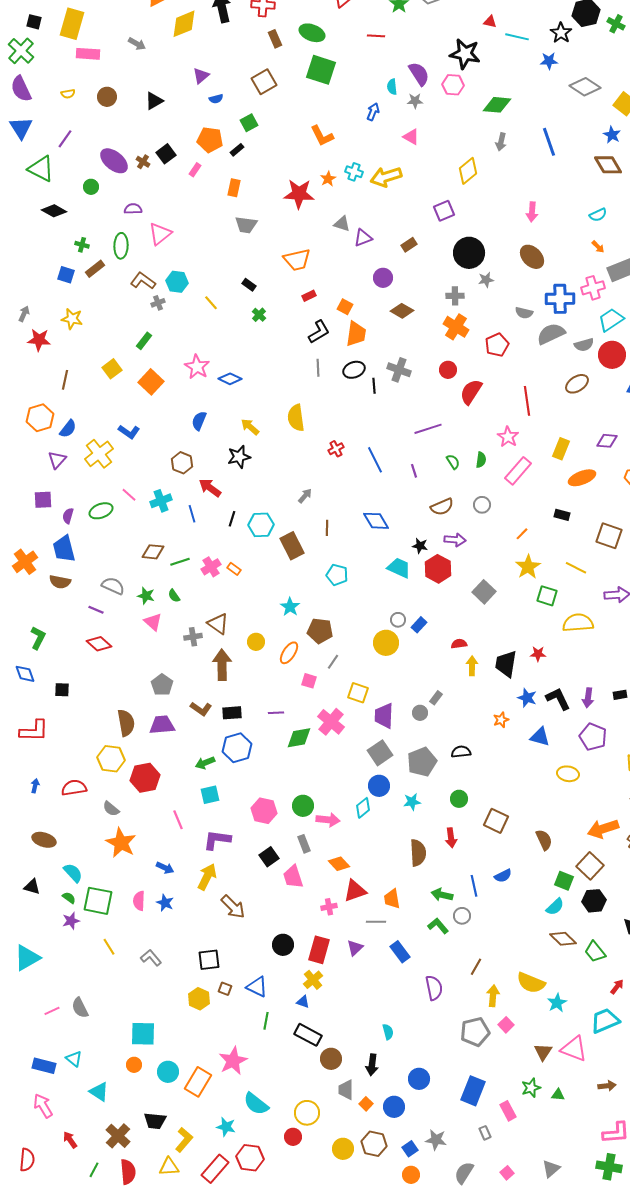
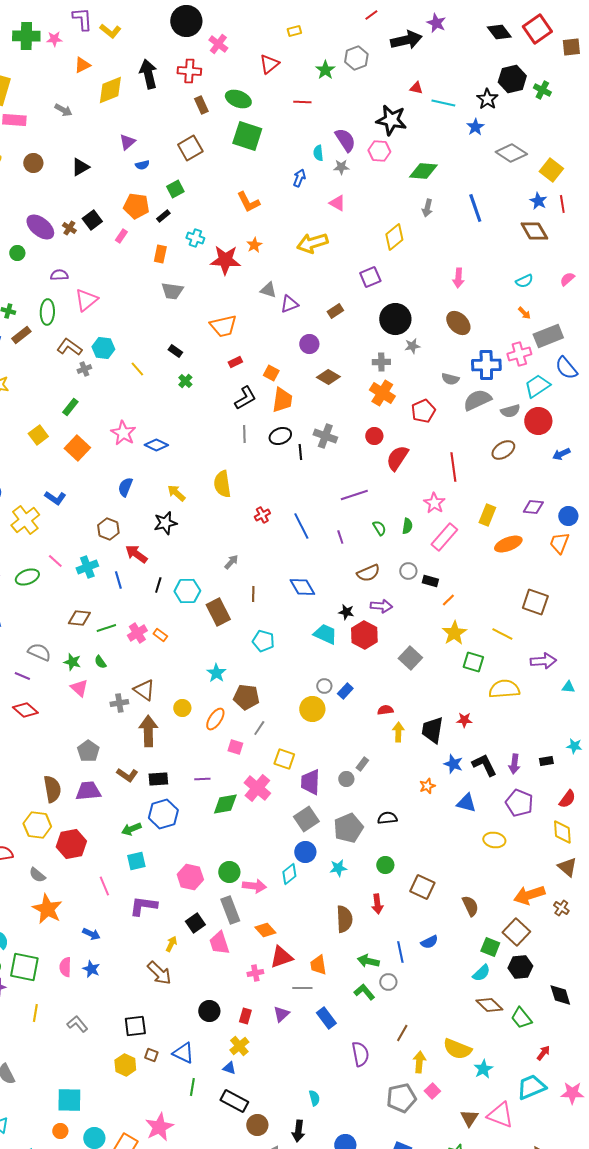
blue star: (549, 61) -> (475, 127), turned -30
cyan cross: (354, 172) -> (195, 238), moved
black rectangle: (562, 515) -> (430, 581), moved
gray rectangle: (304, 844) -> (230, 910), size x1.5
yellow arrow: (207, 877) -> (171, 944), moved, size x0.6
yellow line: (109, 947) -> (35, 1013), turned 42
red rectangle: (319, 950) -> (245, 1016), size x0.6

